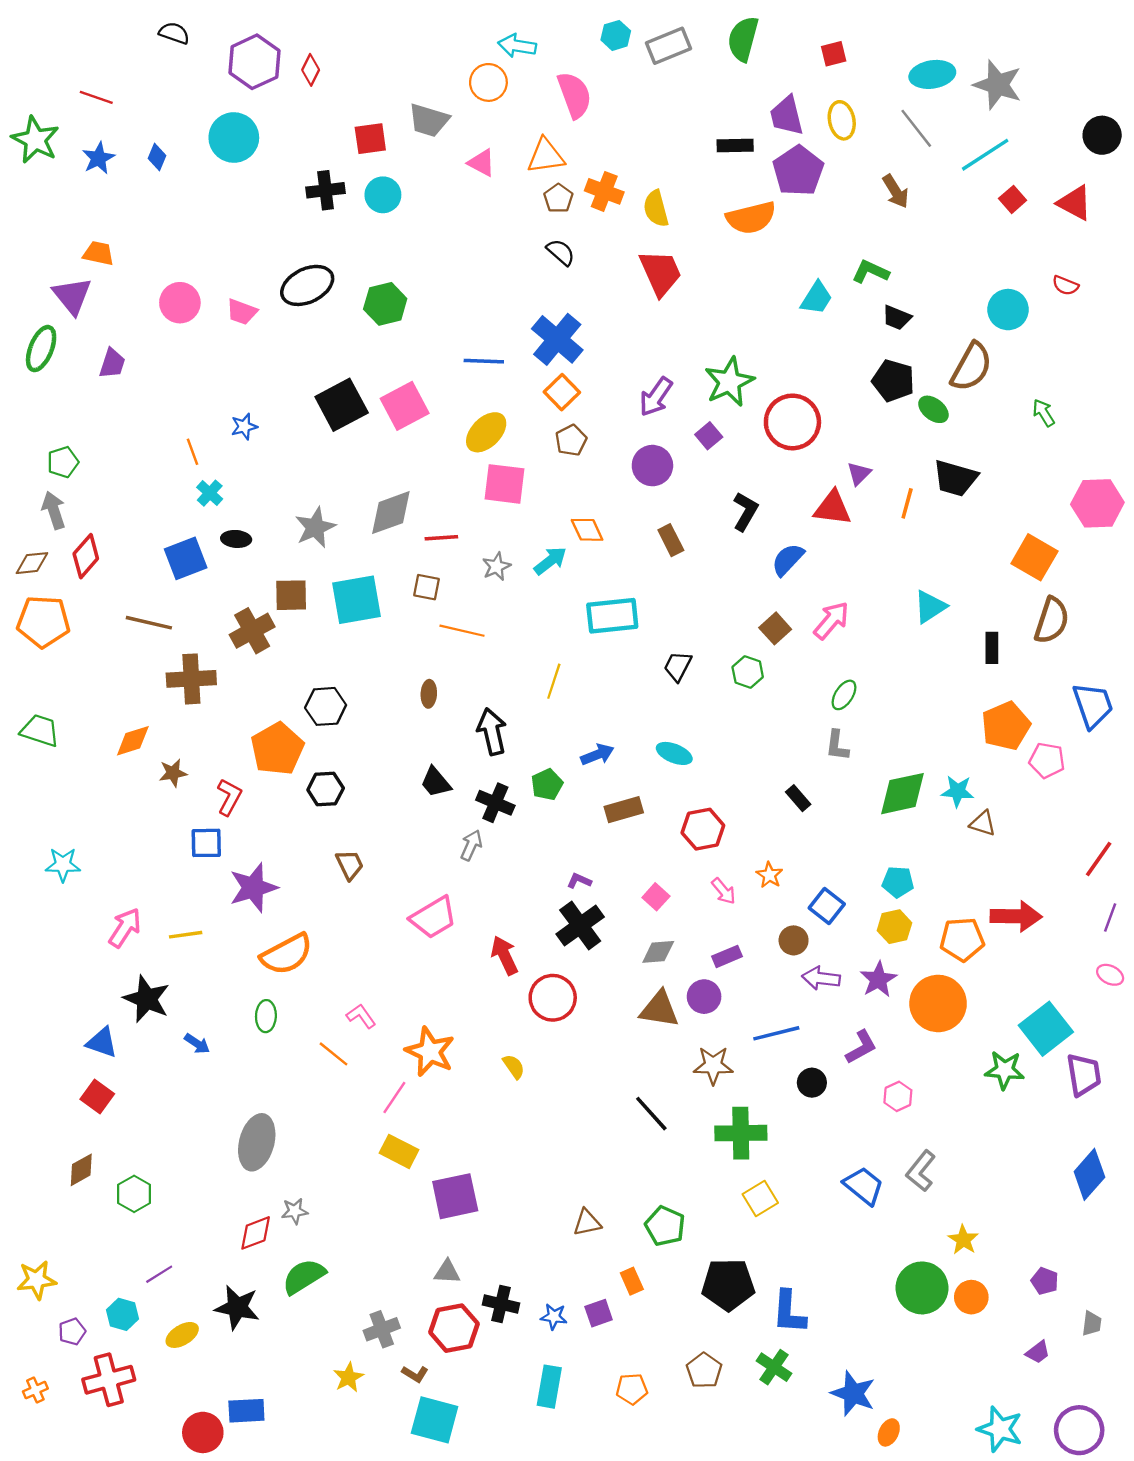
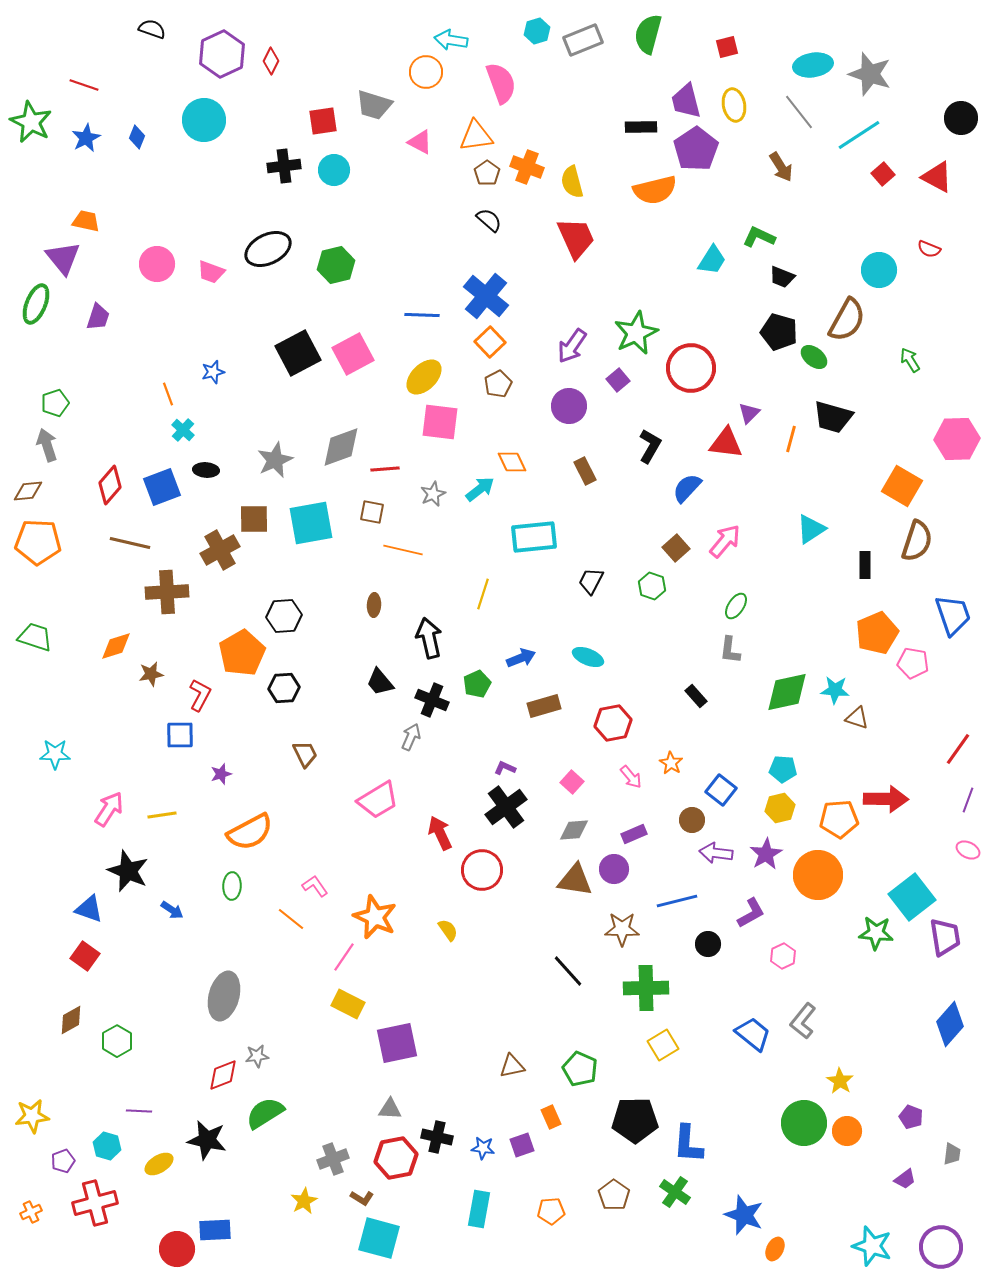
red diamond: (86, 556) -> (110, 485), moved
purple star: (253, 888) -> (221, 774), size x0.5
purple line: (159, 1274) -> (139, 1111), turned 35

